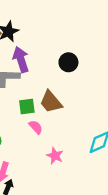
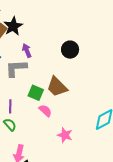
purple arrow: (21, 59) -> (27, 51), size x0.6
green square: (27, 107) -> (36, 93), turned 35

